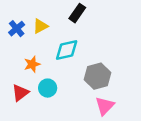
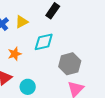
cyan circle: (48, 88) -> (28, 87), moved

